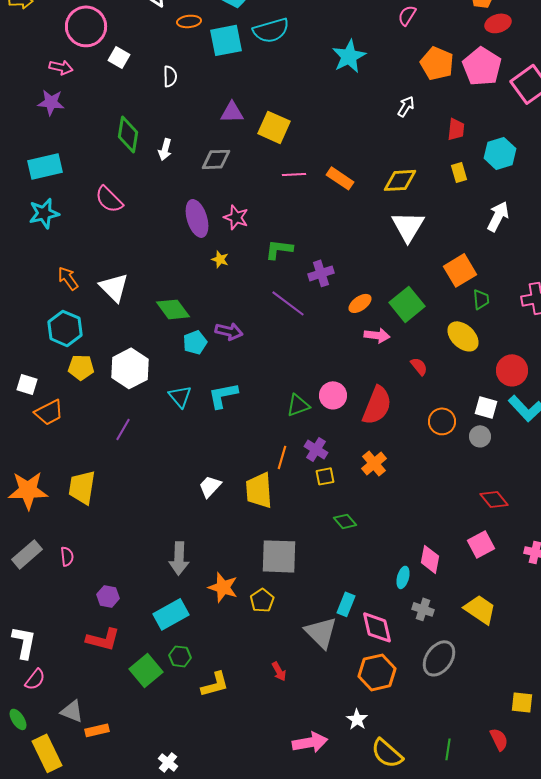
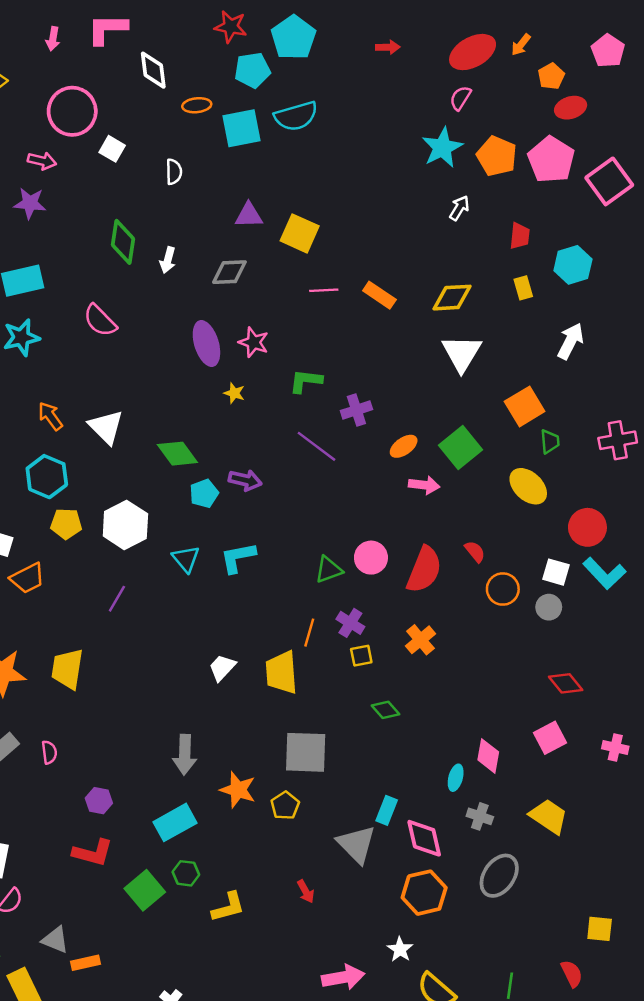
cyan star: (349, 56) -> (442, 148), moved
red semicircle: (419, 366) -> (475, 552), moved

